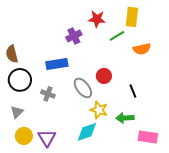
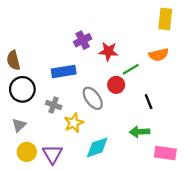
yellow rectangle: (132, 17) -> (165, 19), moved
red star: (97, 19) -> (108, 51), moved
green line: (117, 36) -> (131, 69), moved
yellow star: (99, 110) -> (74, 123), moved, turned 30

